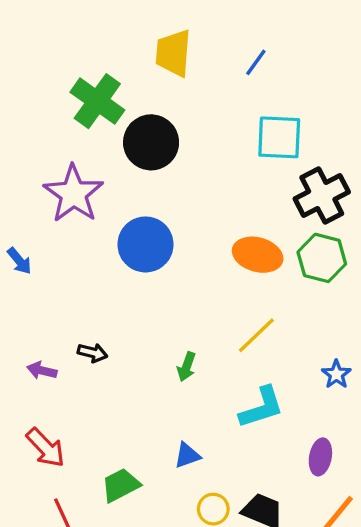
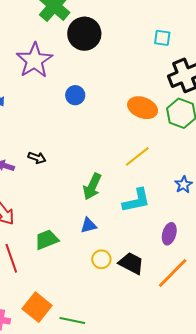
cyan square: (279, 137) -> (162, 38), size x0.6
blue circle: (146, 244) -> (75, 95), size x0.6
green arrow: (187, 367) -> (92, 187), moved, size x1.5

